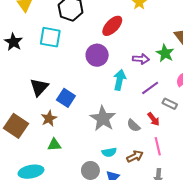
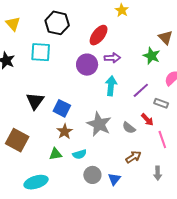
purple arrow: (141, 59) -> (112, 58), moved
brown star: (49, 118) -> (65, 131), moved
pink line: (158, 146) -> (162, 139), moved
cyan semicircle: (109, 152) -> (79, 154), moved

